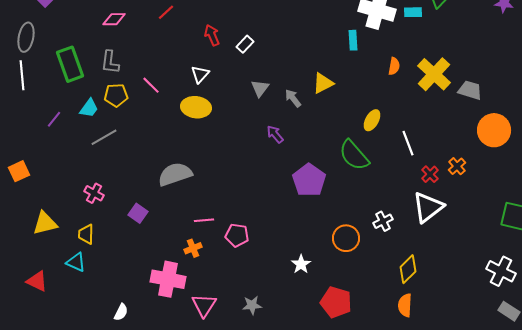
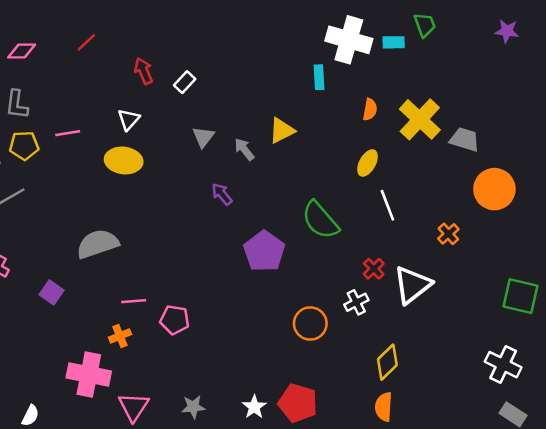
pink line: (151, 85) -> (68, 133), turned -54
yellow ellipse: (372, 120) -> (368, 163), moved
red cross: (430, 174) -> (374, 269), moved
white star: (301, 264) -> (254, 407), moved

